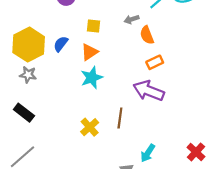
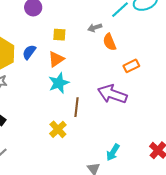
orange rectangle: (155, 62) -> (131, 66), moved
brown line: (120, 118) -> (77, 107), moved

